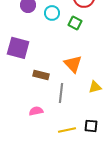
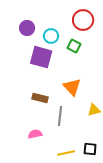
purple square: (18, 48) -> (41, 57), moved

